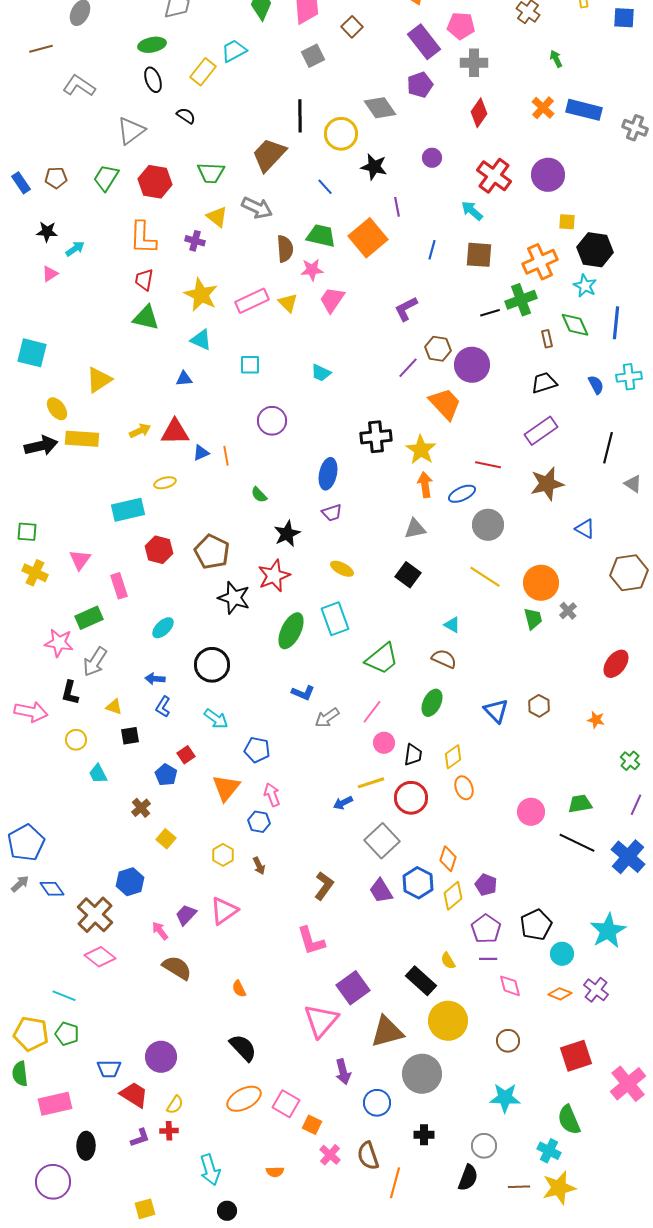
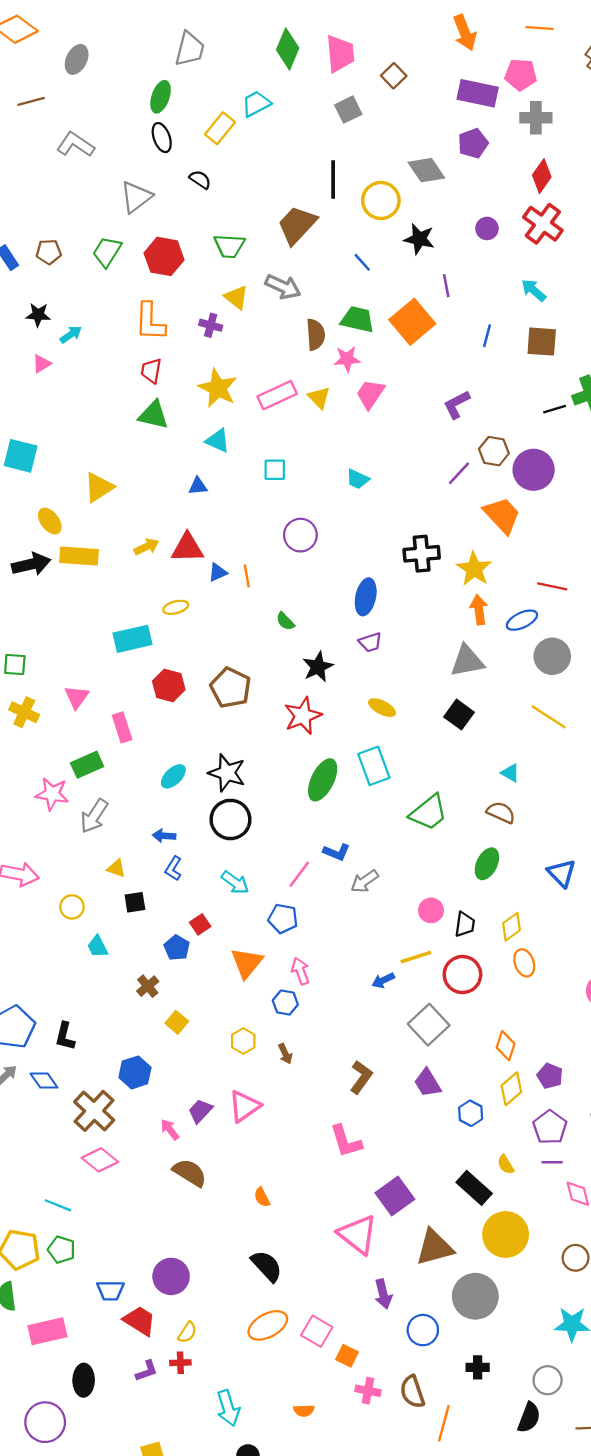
purple rectangle: (424, 42) -> (478, 93), turned -40
green ellipse: (152, 45) -> (161, 97), turned -60
red cross: (494, 176) -> (543, 224), moved
gray triangle: (415, 529) -> (467, 661), size x1.4
black star: (234, 598) -> (227, 773), moved
black L-shape: (70, 693) -> (65, 1036), moved
pink line: (372, 712) -> (299, 874), moved
blue hexagon: (418, 883) -> (471, 1113), moved, size x0.7
pink triangle: (321, 1021) -> (358, 1234), turned -33
pink cross: (330, 1155) -> (368, 1391), turned -30

